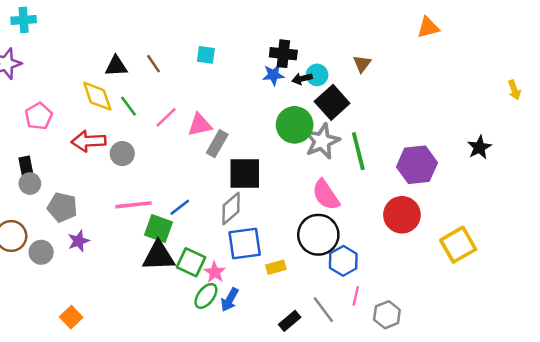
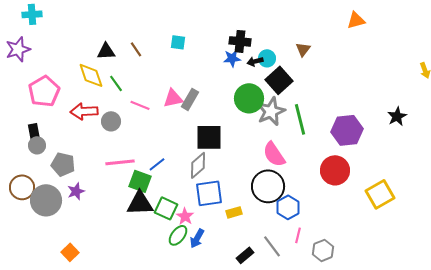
pink pentagon: (39, 116) -> (44, 91), size x1.4
pink line: (166, 117) -> (140, 105), moved, turned 66
gray rectangle: (217, 144) -> (190, 99), moved
gray circle: (41, 252) -> (46, 200), size x1.6

